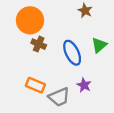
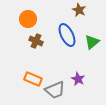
orange circle: (30, 20) -> (28, 19), size x0.7
blue ellipse: (72, 53) -> (67, 35), moved

